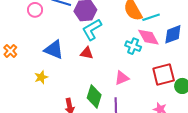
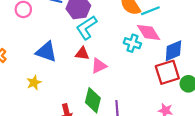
blue diamond: (173, 34) -> (173, 51), moved
pink triangle: (122, 78) -> (99, 66), moved

